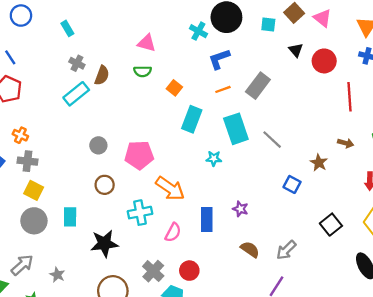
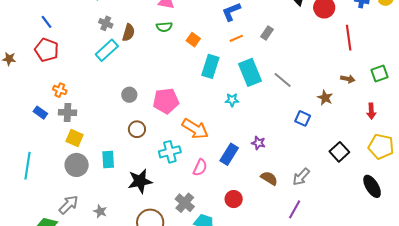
gray rectangle: (258, 86) -> (267, 33), size x0.6
blue rectangle: (207, 220) -> (229, 154), turned 35
red circle: (189, 271) -> (234, 199), moved

